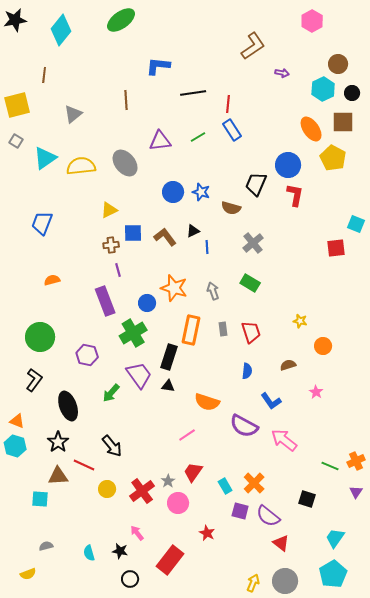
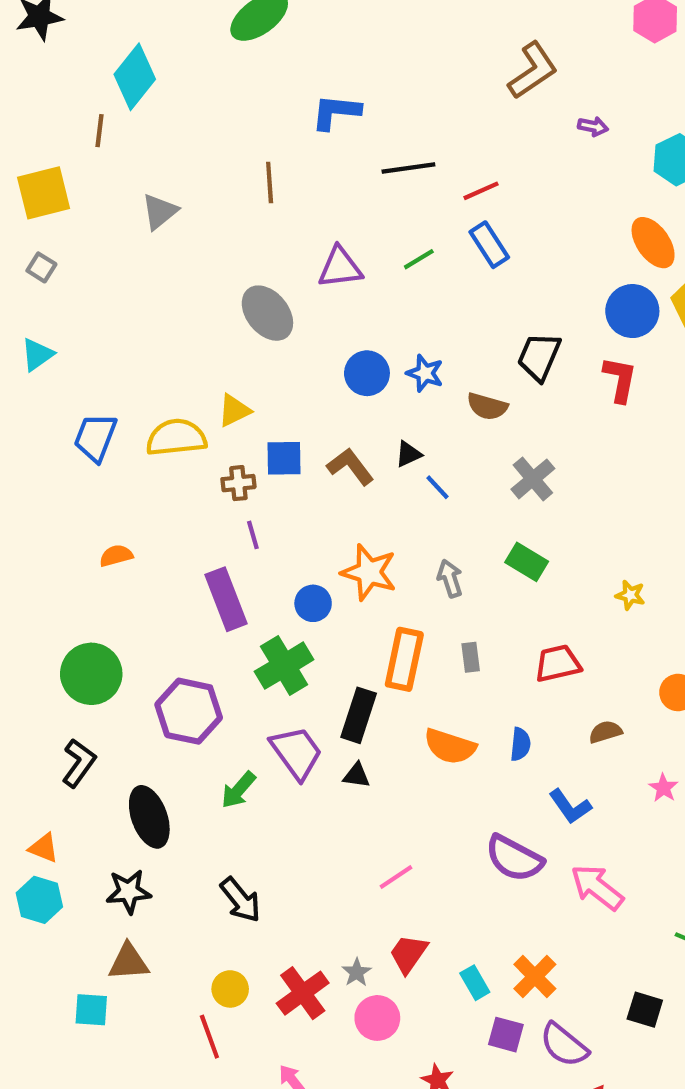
cyan diamond: (61, 30) -> (135, 77), moved
red line: (228, 104) -> (481, 191), turned 60
cyan triangle: (45, 158) -> (37, 355), moved, size x0.7
blue circle: (288, 165) -> (632, 311), moved
yellow semicircle: (81, 166) -> (176, 437), moved
blue line: (207, 247) -> (437, 487), turned -40
yellow star: (300, 321) -> (630, 595), moved
red trapezoid: (251, 332) -> (558, 663), moved, turned -85
purple hexagon: (87, 355) -> (189, 711), size x1.4
orange semicircle: (207, 402) -> (450, 746), moved
black star: (58, 442) -> (129, 892), turned 30
red line: (84, 465) -> (209, 1037), moved, turned 45

